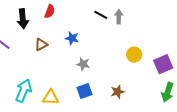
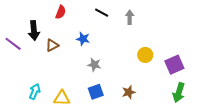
black line: (101, 15) -> (102, 13), moved
black arrow: (23, 19) -> (34, 31), moved
cyan arrow: (24, 91) -> (35, 92), size x0.7

